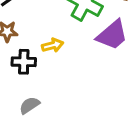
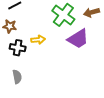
gray semicircle: (29, 105) -> (17, 77), turned 104

